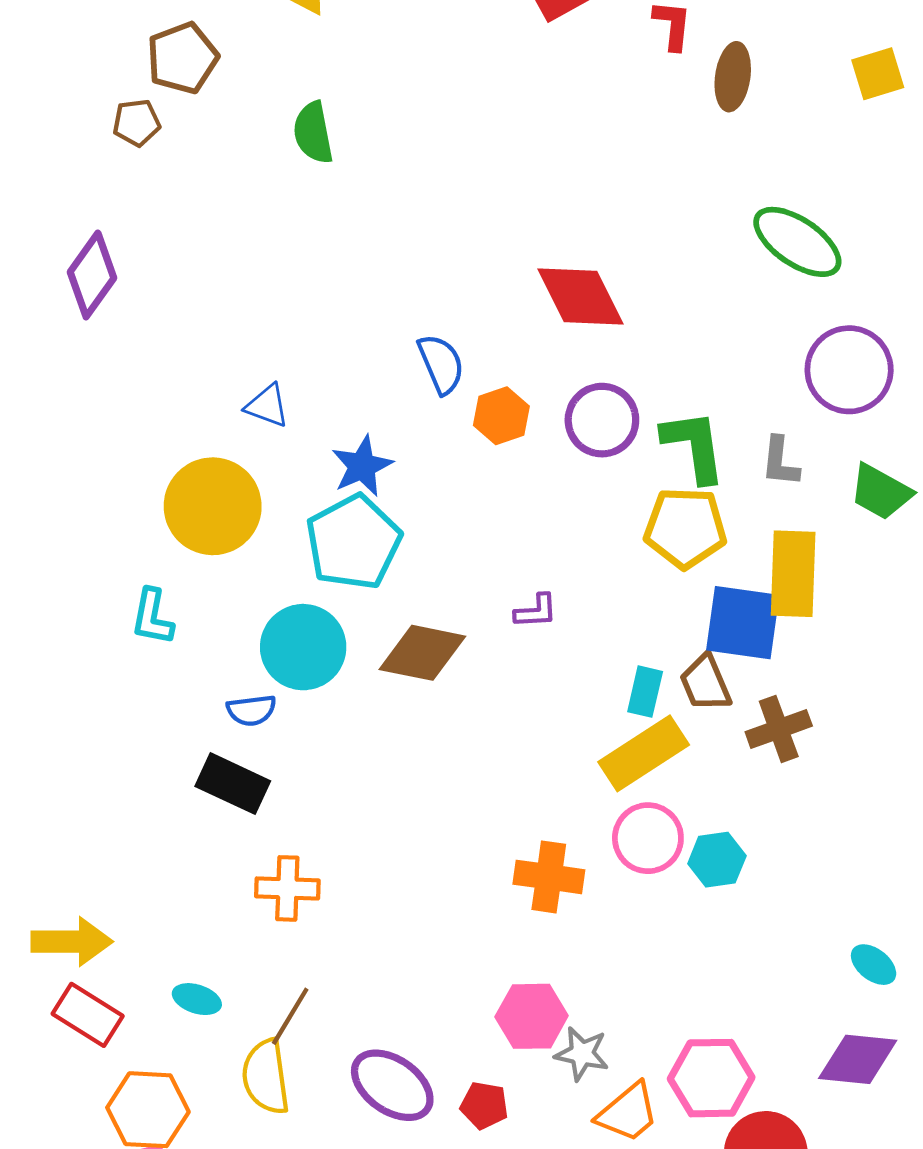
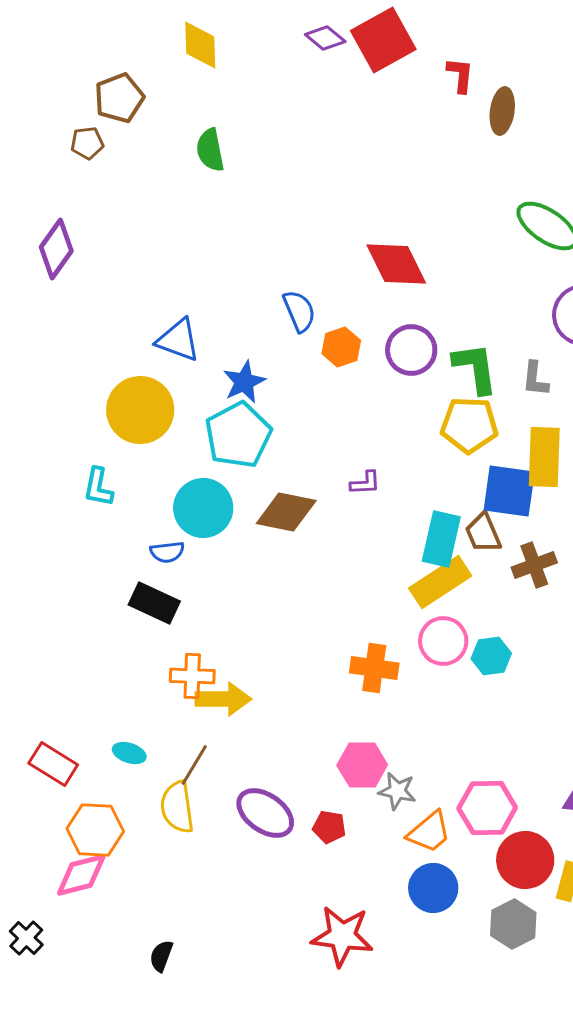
blue triangle: (267, 406) -> (178, 340), size x1.4
cyan rectangle: (645, 692) -> (441, 539), size x1.6
yellow arrow: (72, 942) -> (223, 699), moved

